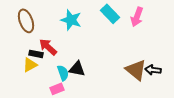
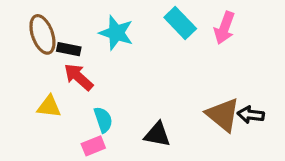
black rectangle: (36, 54) -> (69, 49), moved
yellow triangle: (30, 65) -> (49, 107), turned 35
black triangle: (77, 69) -> (157, 134), moved

